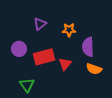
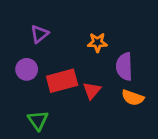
purple triangle: (40, 24) -> (39, 34), moved

